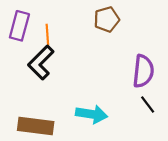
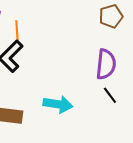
brown pentagon: (107, 19) -> (111, 16), moved

